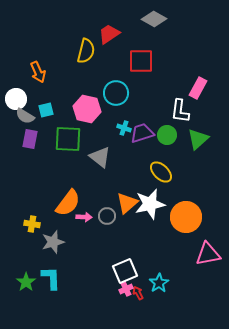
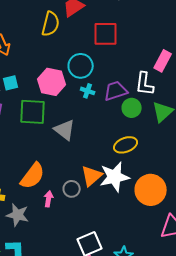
cyan cross: (124, 128) -> (88, 91), moved
purple trapezoid: (142, 133) -> (116, 91), moved
yellow ellipse: (161, 172) -> (126, 145), turned -65
pink arrow: (84, 217) -> (49, 199), moved, turned -84
gray star: (53, 242) -> (18, 215), turned 30

